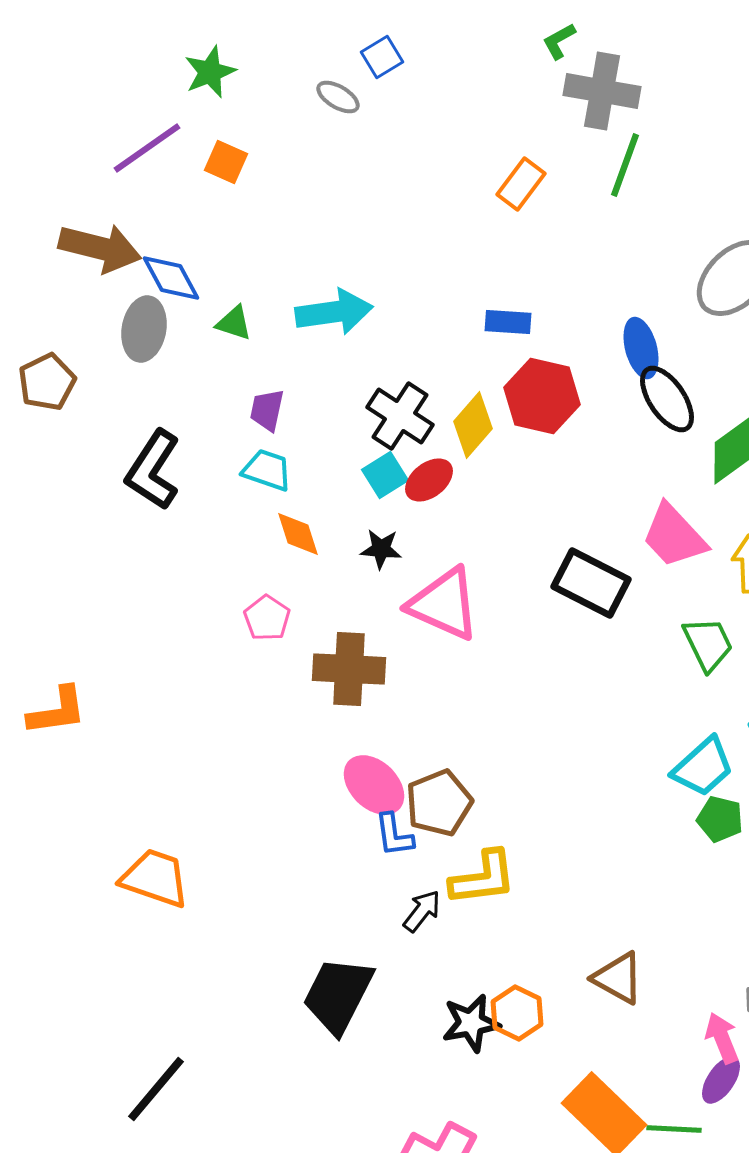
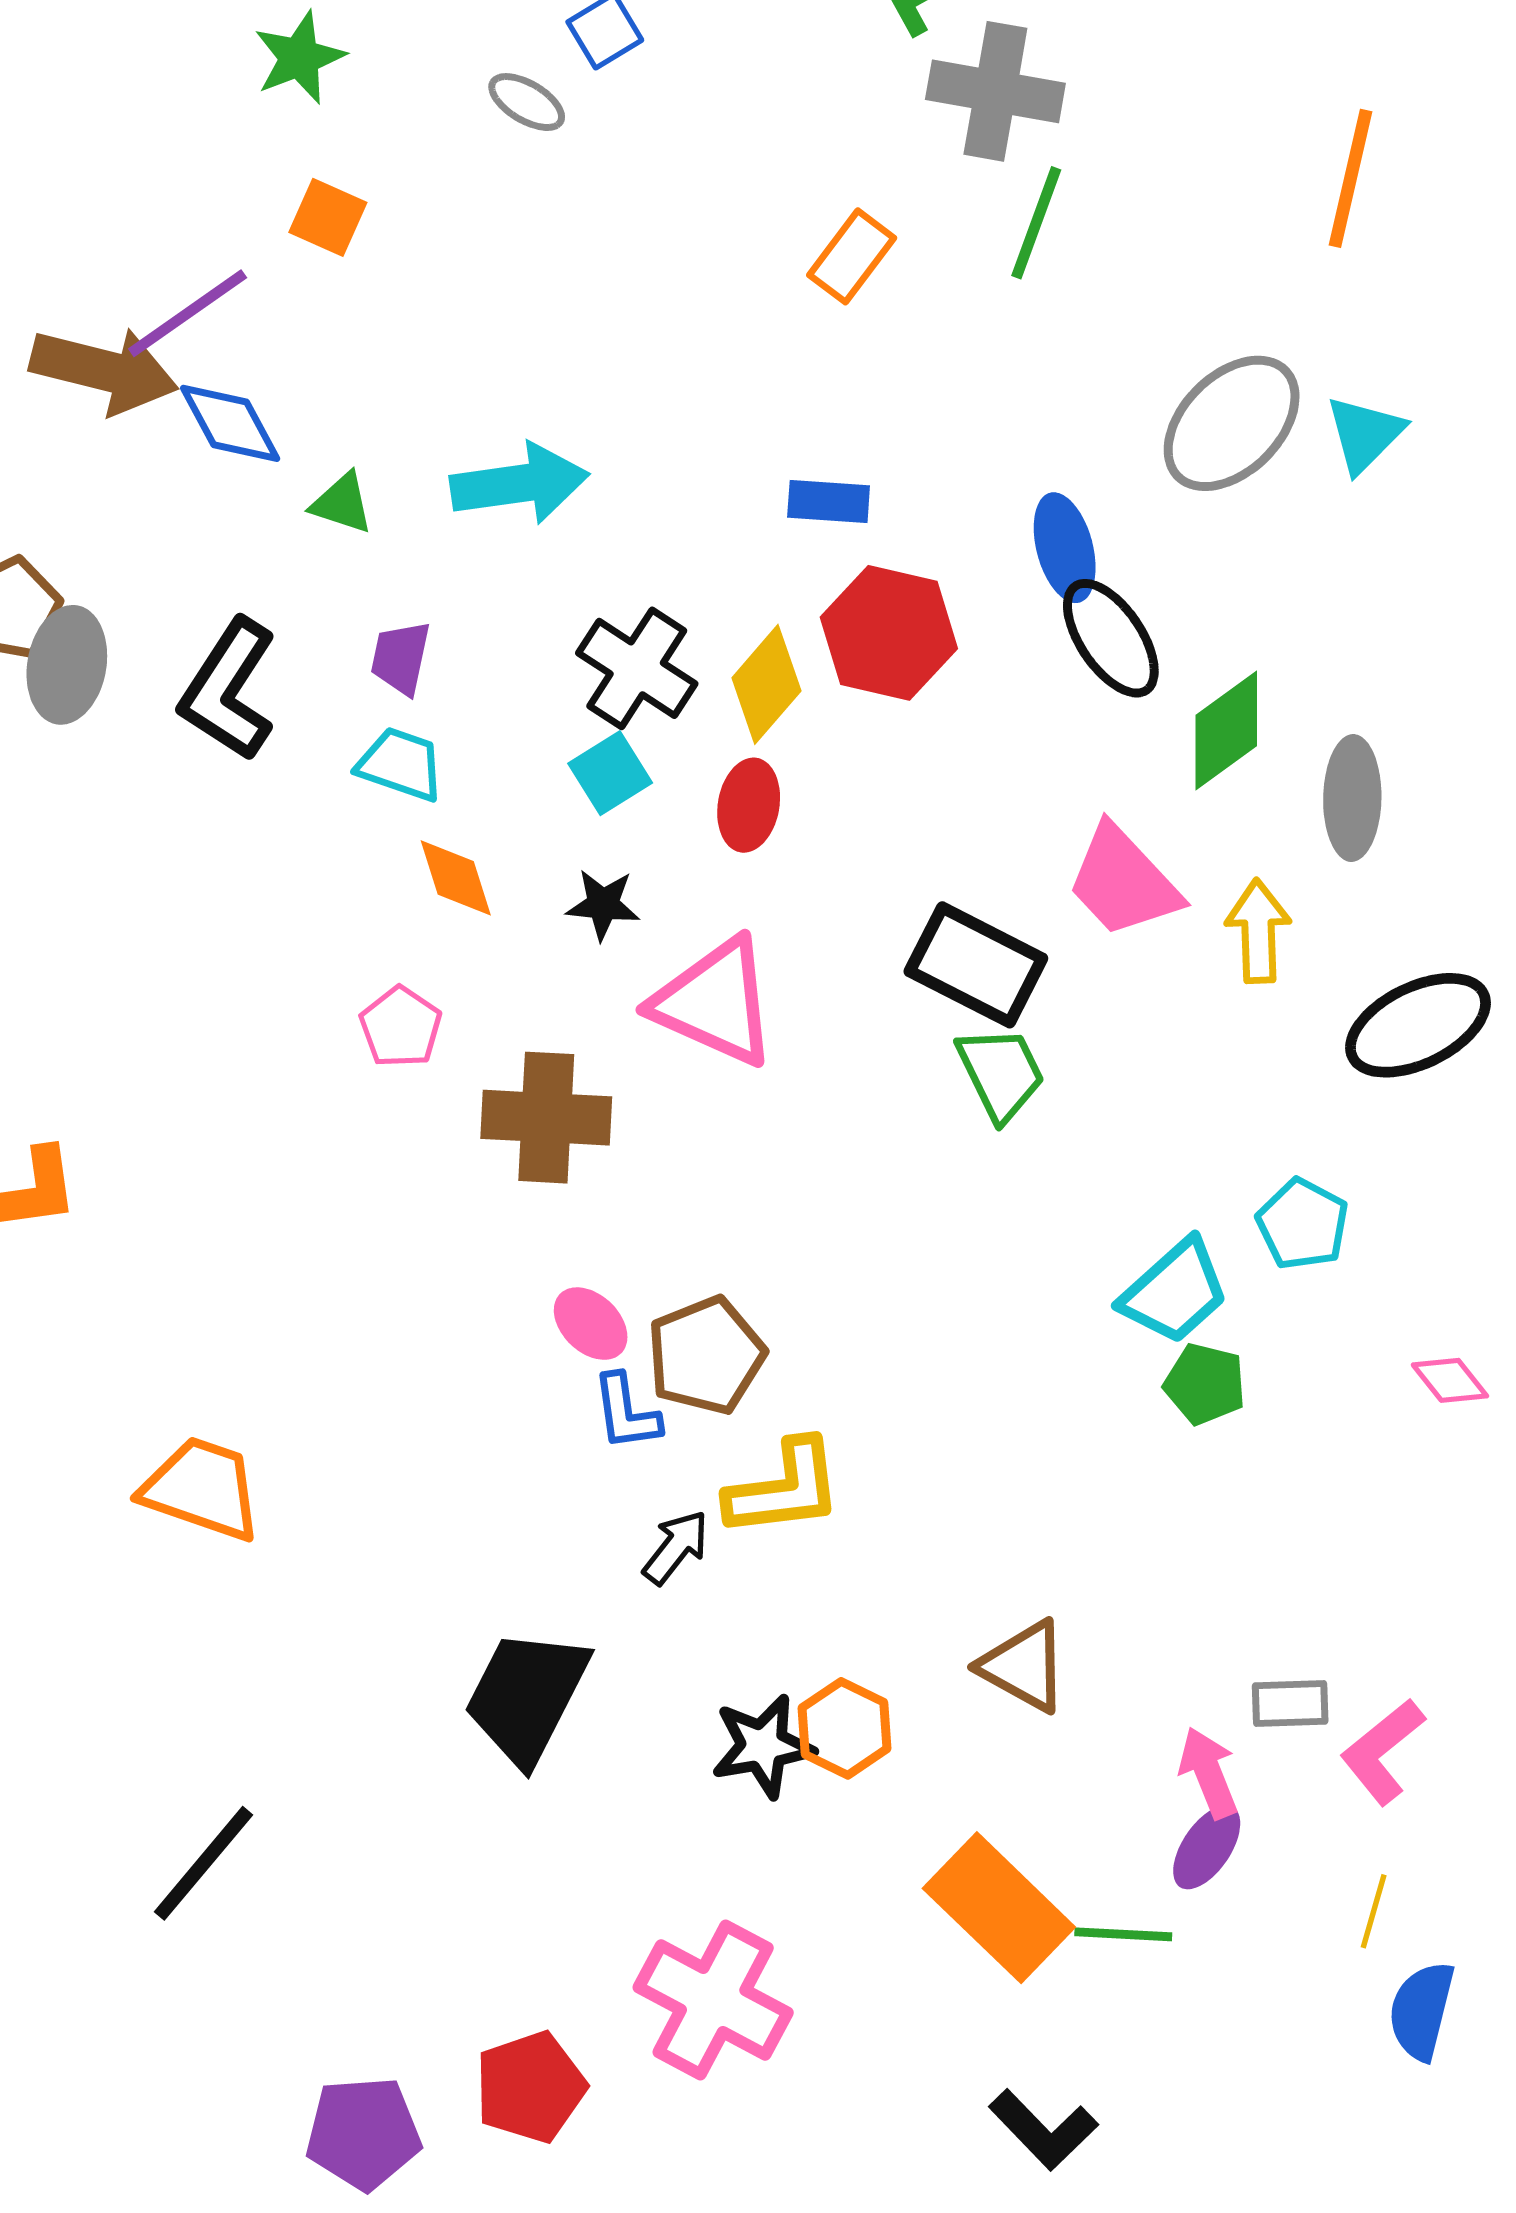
purple line: (147, 148) -> (188, 313), moved
gray ellipse: (144, 329) -> (67, 665), moved
black L-shape: (153, 470) -> (228, 690), moved
red ellipse: (429, 480) -> (749, 805), moved, turned -42
green trapezoid: (708, 644) -> (1001, 1073), moved
pink ellipse: (374, 785) -> (591, 1324), size x0.7

